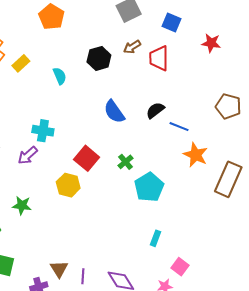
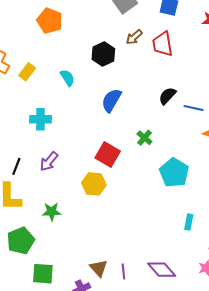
blue semicircle: (114, 112) -> (111, 100), moved, turned 75
cyan cross: (43, 131) -> (40, 119), moved
green cross: (126, 162) -> (144, 138), moved

